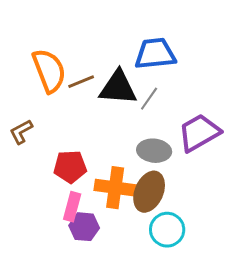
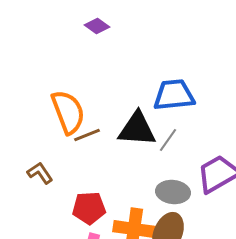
brown line: (81, 82) -> (87, 135), moved
brown L-shape: (21, 132) -> (40, 173), turned 84

